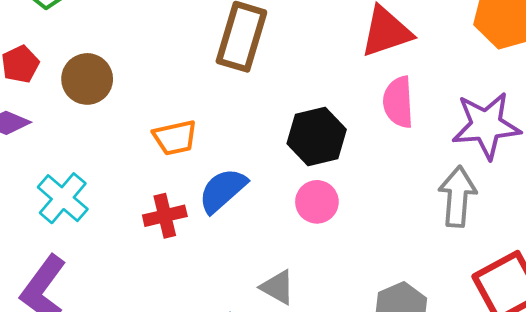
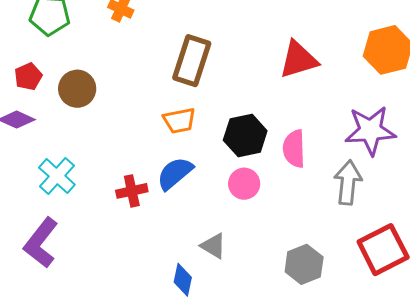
pink semicircle: (398, 102) -> (294, 149), moved
orange trapezoid: (175, 138) -> (179, 121), moved

